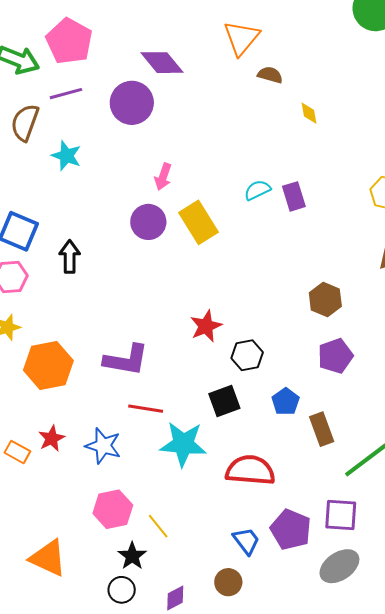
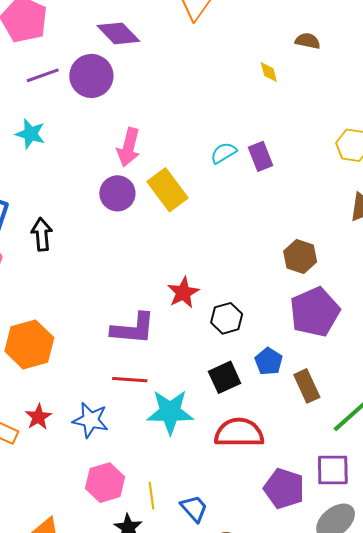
brown semicircle: (270, 75) -> (308, 41), moved
purple line: (66, 94) -> (43, 75), moved
pink arrow: (163, 177) -> (129, 147), size x1.4
purple pentagon: (335, 356) -> (315, 312), size x1.4
purple L-shape: (126, 360) -> (133, 329), moved
black square: (224, 401) -> (225, 377), moved
yellow line: (158, 526) -> (152, 496), turned 36
blue trapezoid: (246, 541) -> (194, 508), moved

